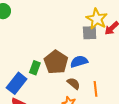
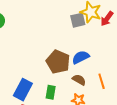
gray square: (90, 33) -> (78, 20), moved
green rectangle: (35, 68) -> (51, 92), moved

